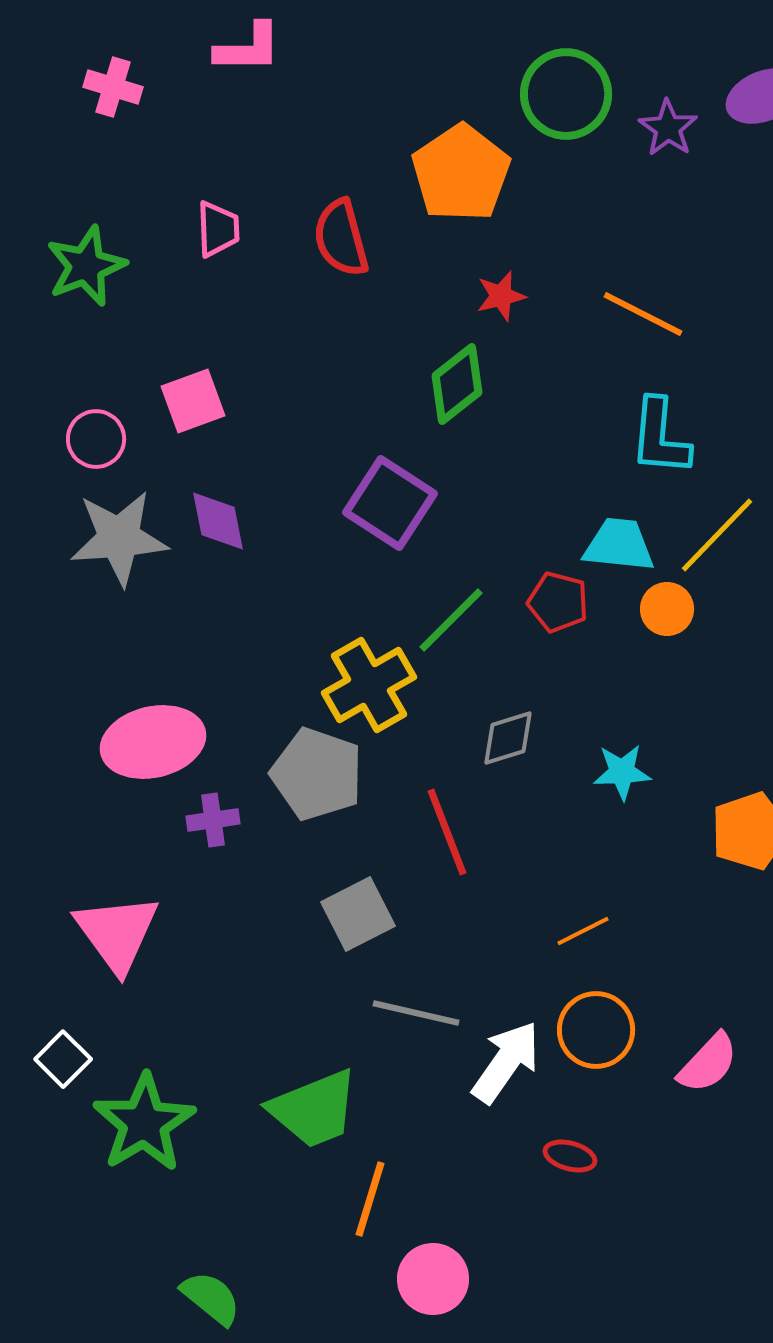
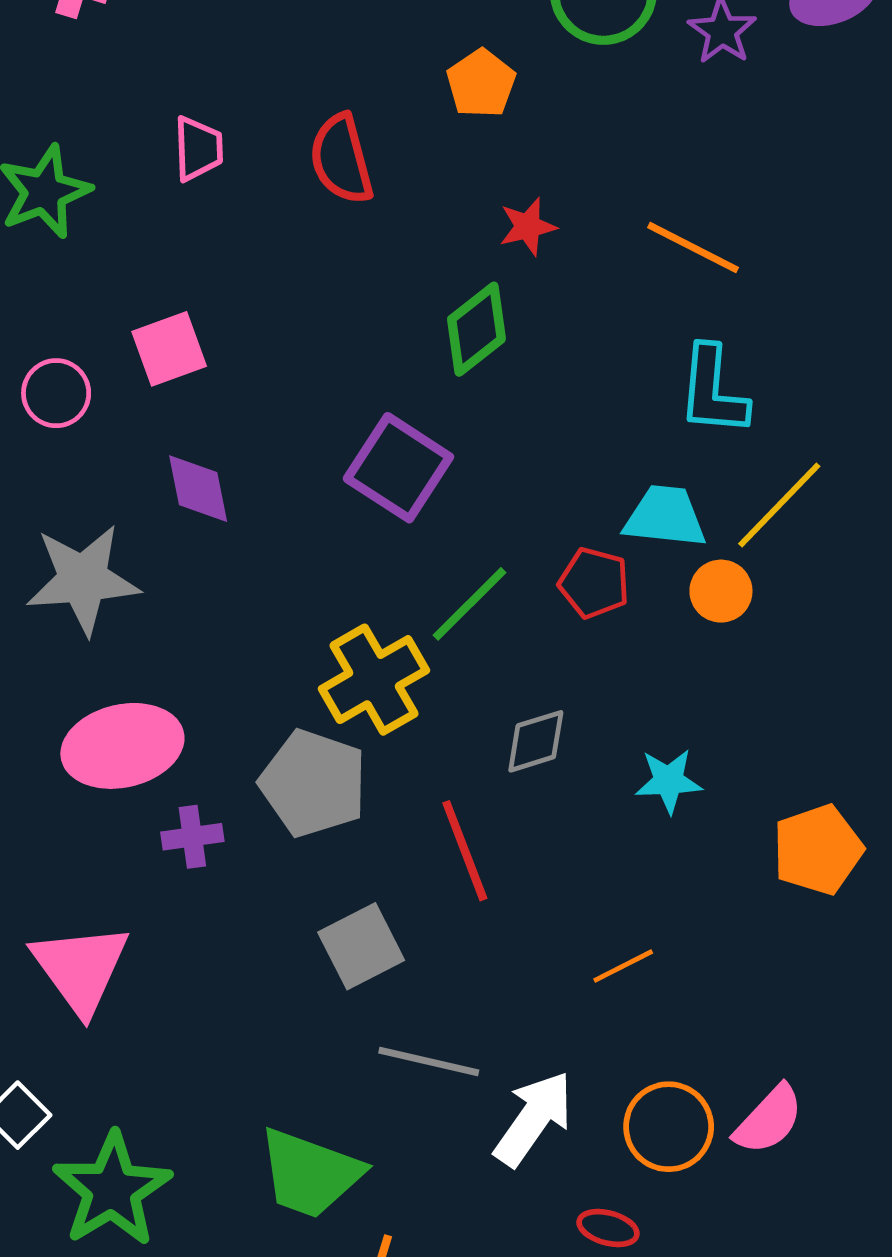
orange pentagon: (461, 173) -> (481, 83), size x0.6
gray star: (119, 538) -> (83, 579), moved
orange circle: (596, 1030) -> (669, 1127), moved
green trapezoid: (314, 1109) -> (310, 1173), turned 42

